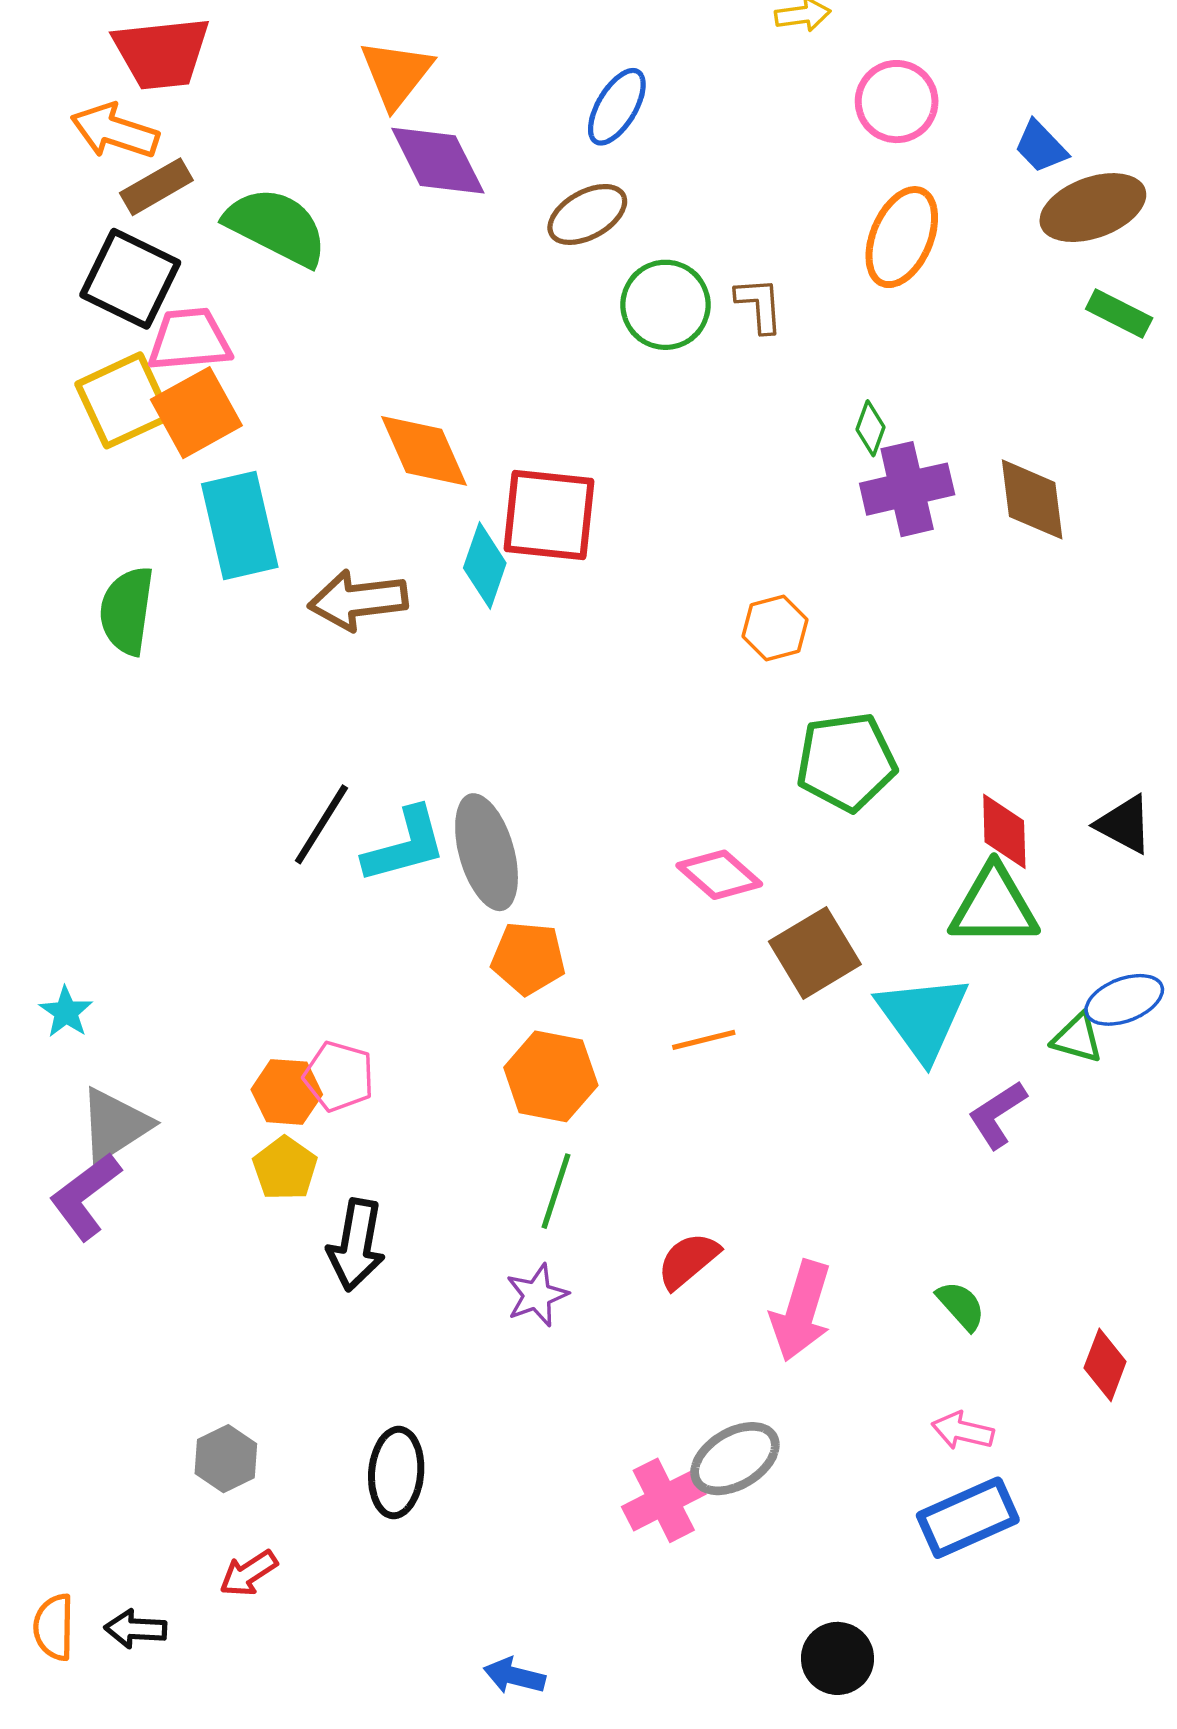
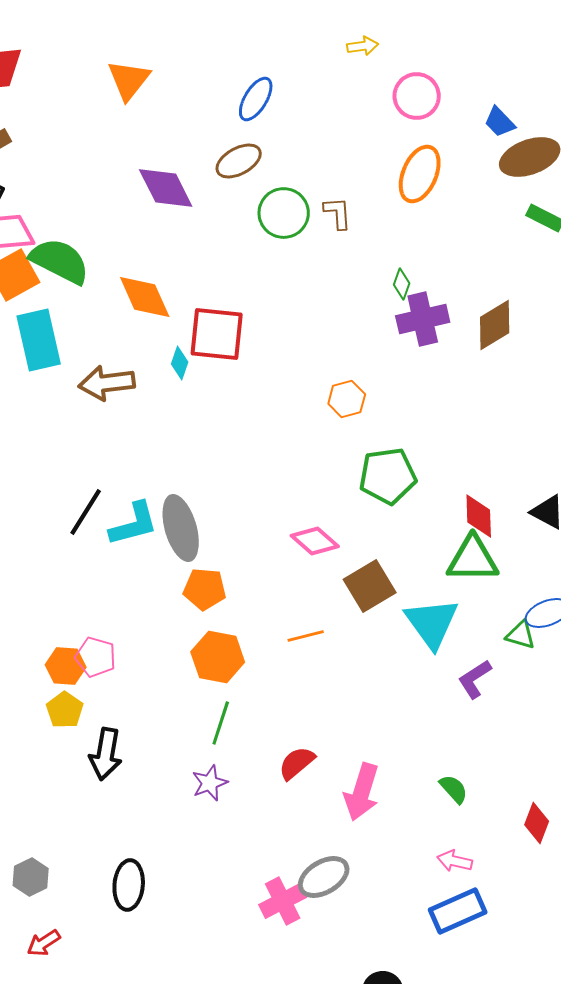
purple diamond: (438, 161) -> (166, 188), moved
green semicircle: (276, 227) -> (60, 261), moved
brown diamond: (1032, 499) -> (495, 325), turned 66
cyan diamond: (485, 565) -> (180, 363), size x0.7

